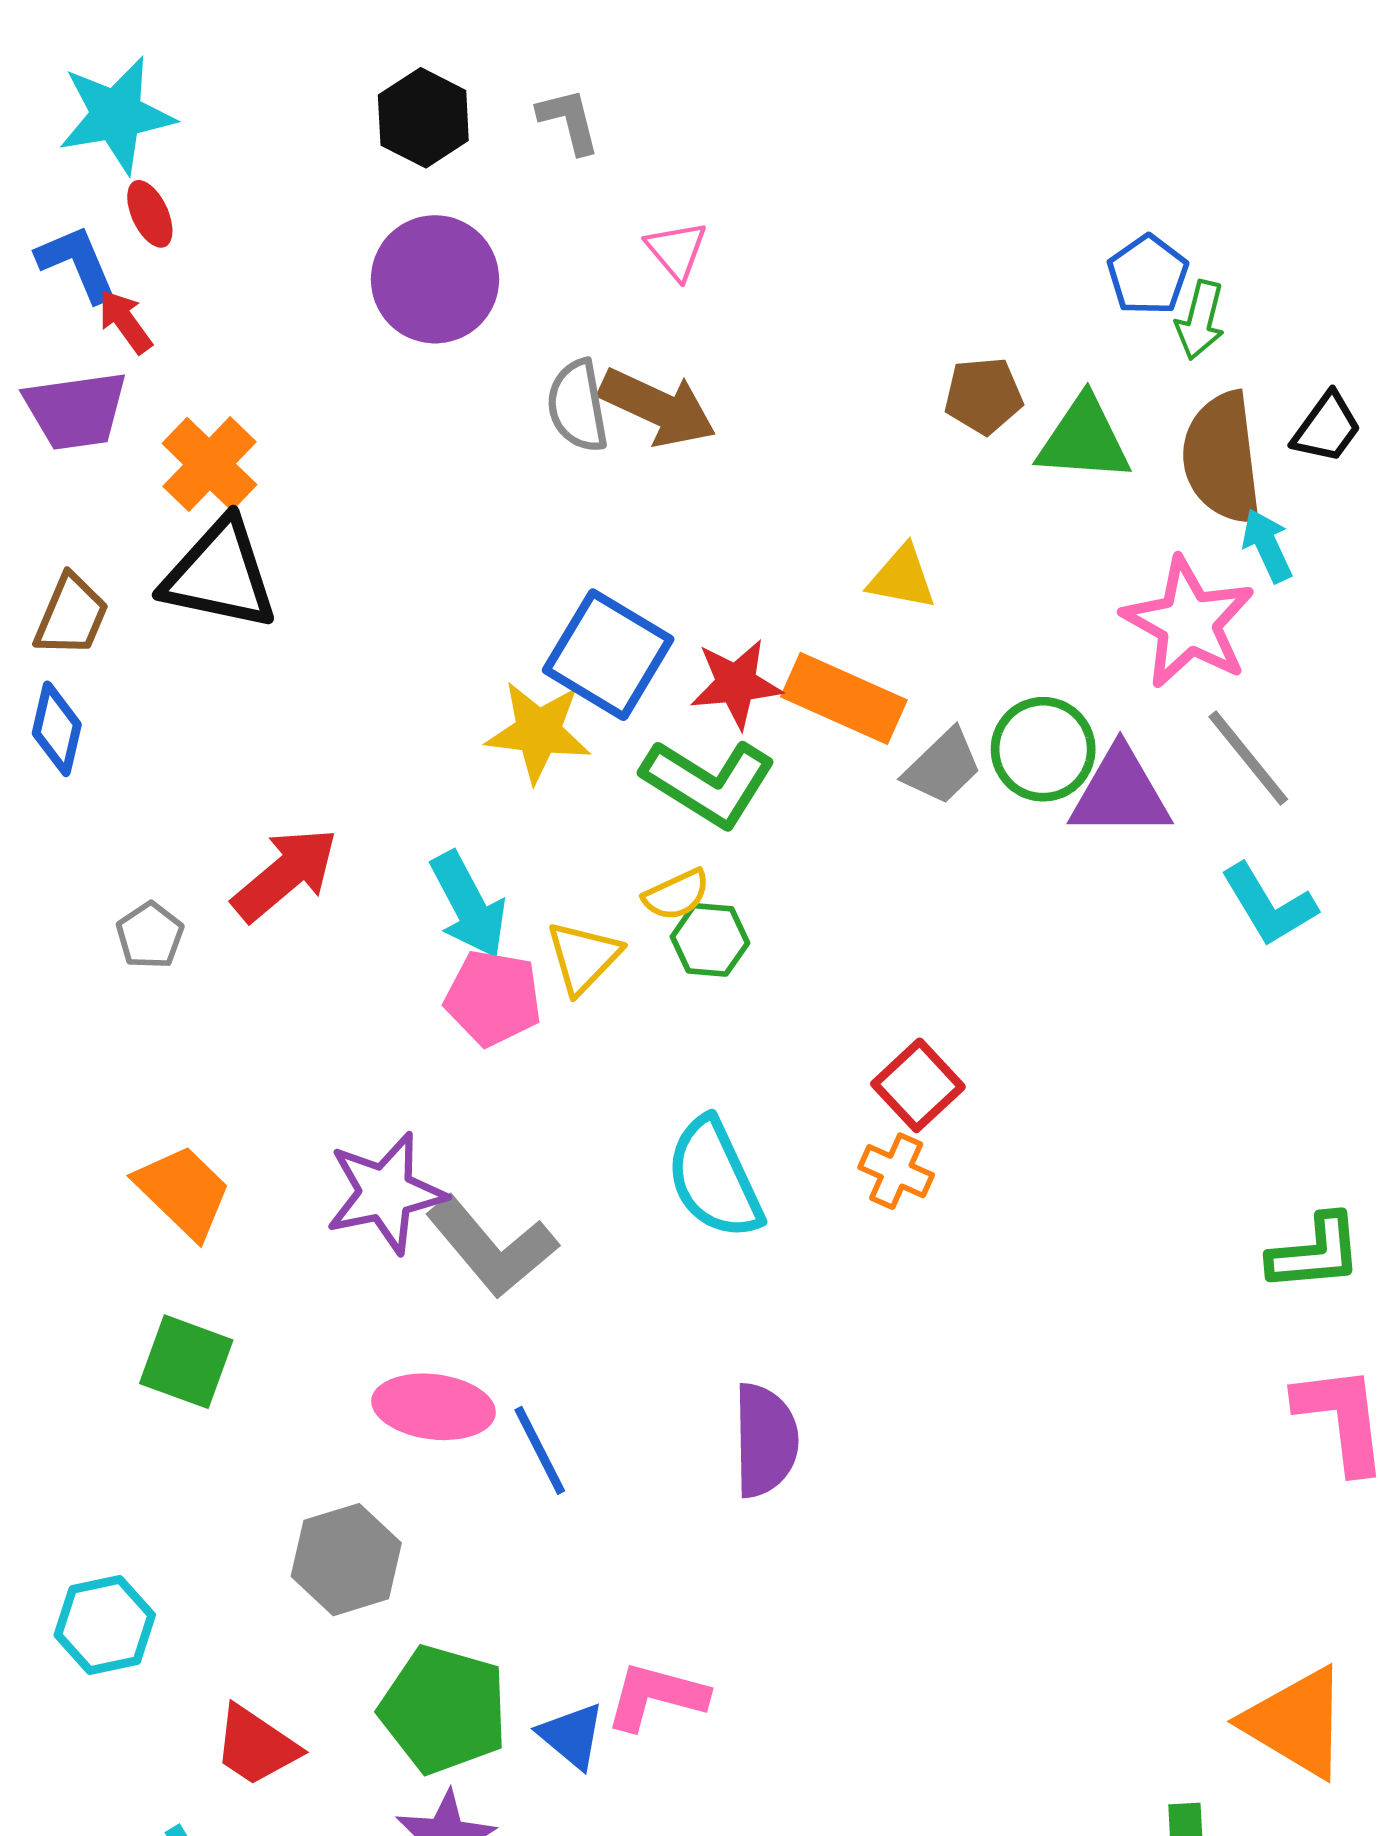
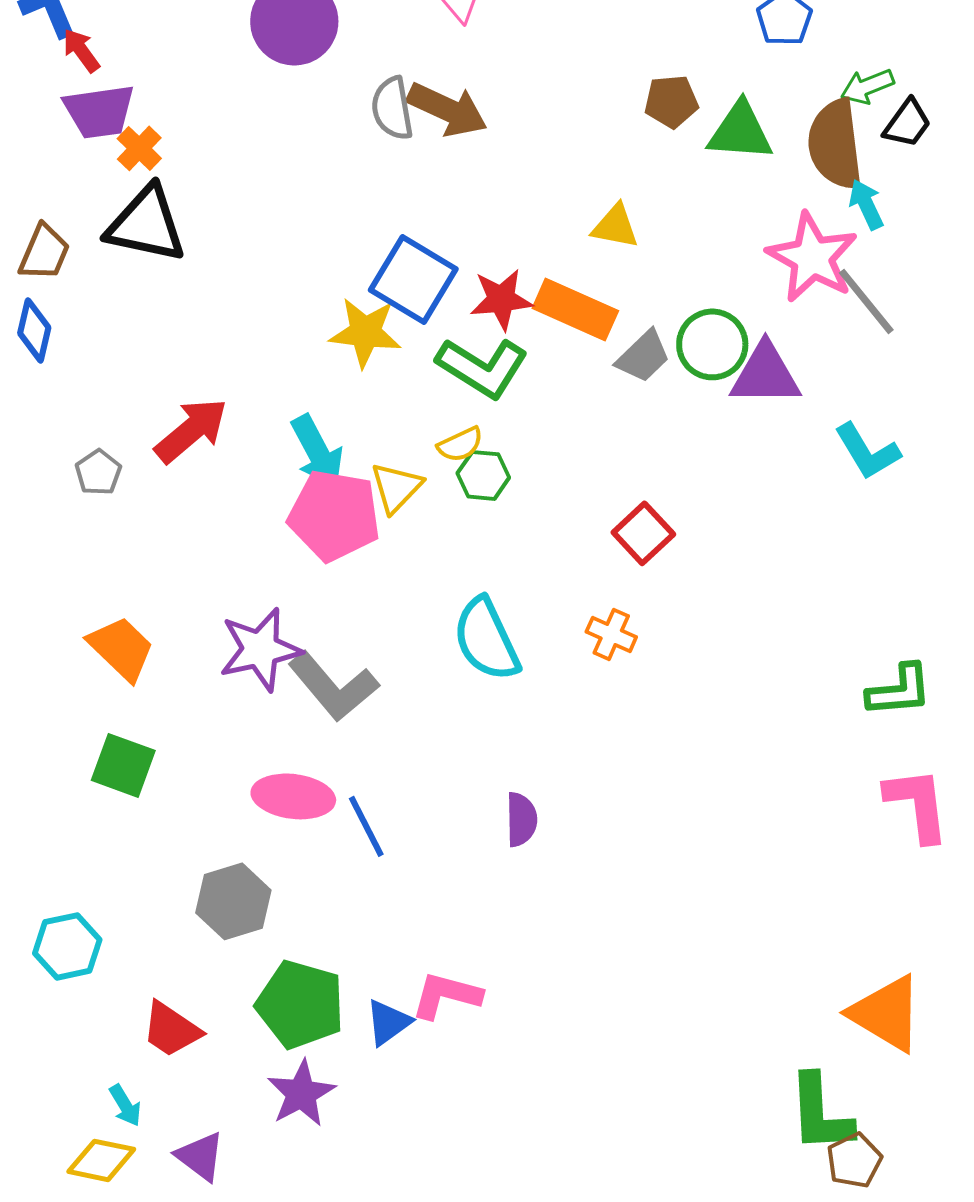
green arrow: (1200, 320) -> (867, 86), moved, turned 54
purple trapezoid: (76, 410) -> (99, 111), moved
orange cross: (209, 464) -> (139, 148), size x0.7
gray line: (1248, 758) -> (866, 301), moved
pink pentagon: (493, 998) -> (334, 515), size x1.4
red square: (918, 1085) -> (643, 533), moved
purple semicircle: (765, 1440) -> (521, 819), size x0.7
blue triangle: (572, 1736) -> (388, 1022), turned 44

